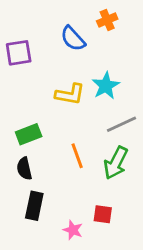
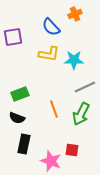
cyan star: (106, 86) -> (74, 60), turned 30
yellow L-shape: (70, 94) -> (49, 54), moved
black semicircle: (24, 169) -> (17, 118), turned -56
pink star: (73, 230) -> (51, 161), size x1.5

